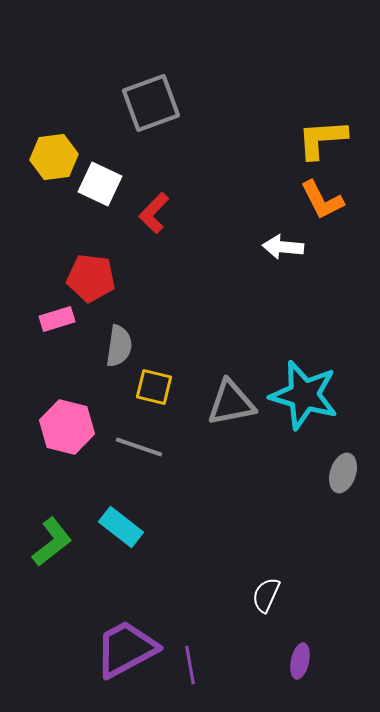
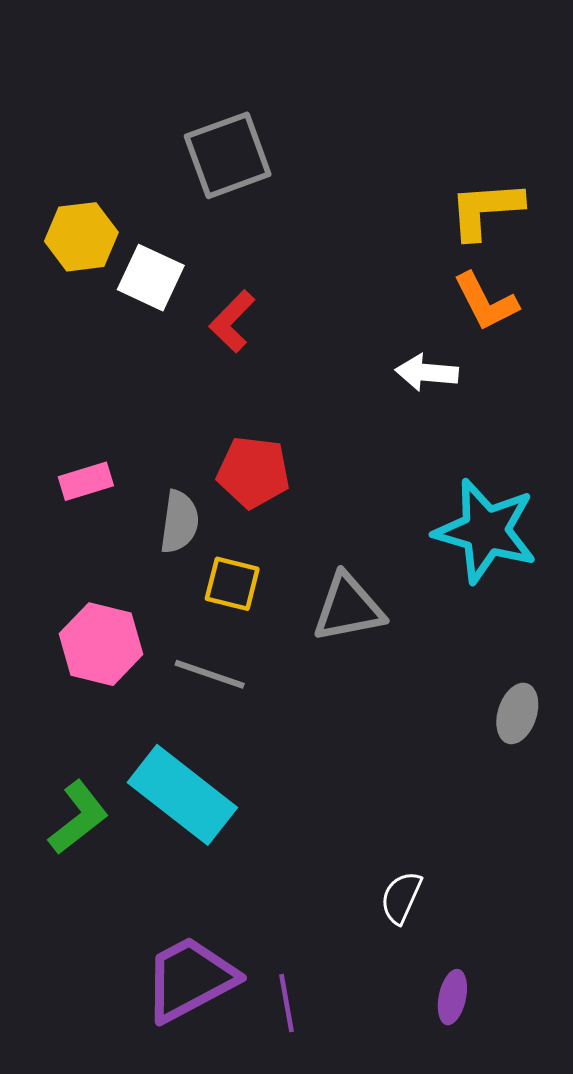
red pentagon: (91, 278) -> (253, 472), moved
cyan star: (304, 395) -> (486, 531), moved
cyan rectangle: (121, 527) -> (182, 795), size x1.6

